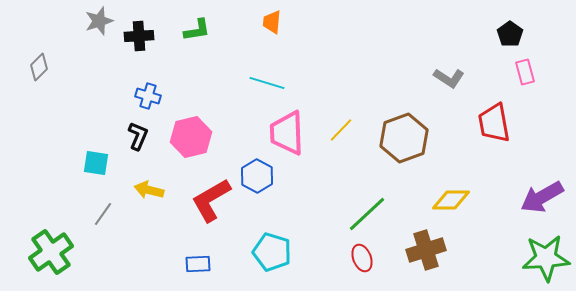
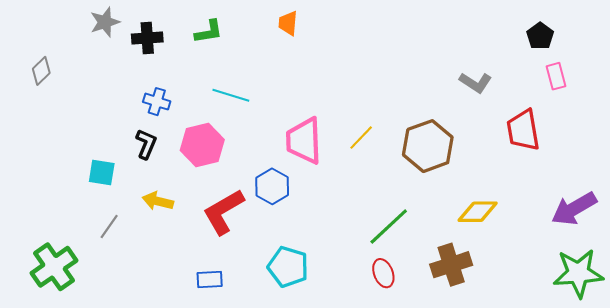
cyan line: (267, 83) -> (231, 95), moved

